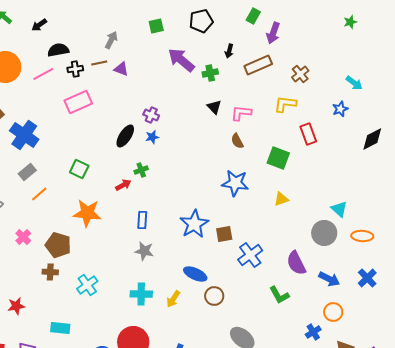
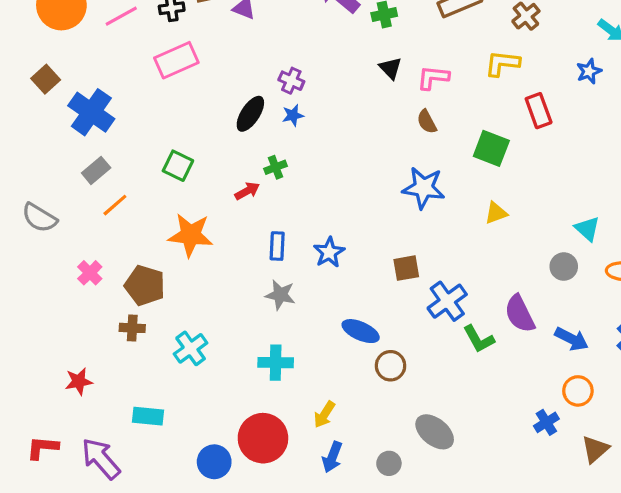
blue star: (194, 224) -> (329, 252), moved, size x0.7
gray circle: (324, 233) -> (564, 267), size x0.7
green L-shape: (279, 295) -> (479, 339), moved
yellow arrow: (173, 299) -> (324, 415), moved

